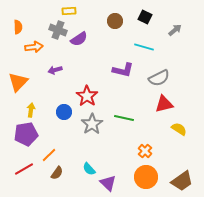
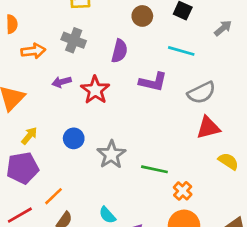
gray cross: (58, 30) -> (74, 40), moved
purple semicircle: (79, 39) -> (119, 51), moved, turned -42
red star: (87, 96) -> (95, 90), moved
yellow arrow: (31, 110) -> (29, 136), turned 32
green line: (124, 118) -> (154, 169), moved

